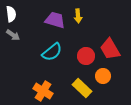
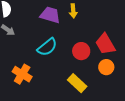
orange circle: (103, 76) -> (106, 67), moved
orange cross: (43, 91) -> (22, 74), moved

